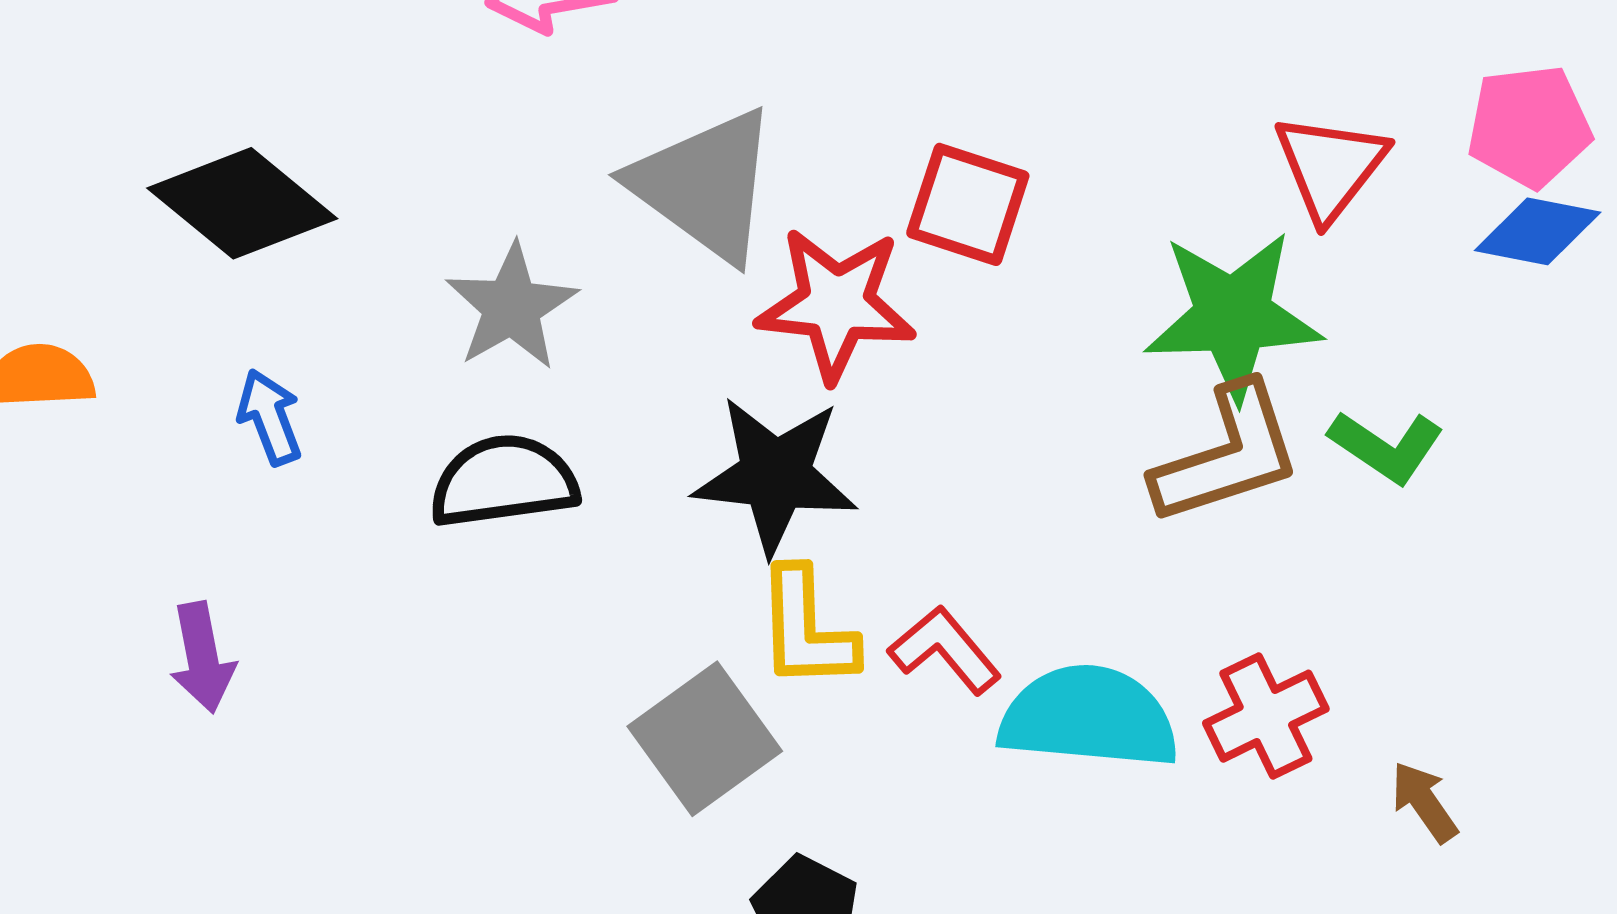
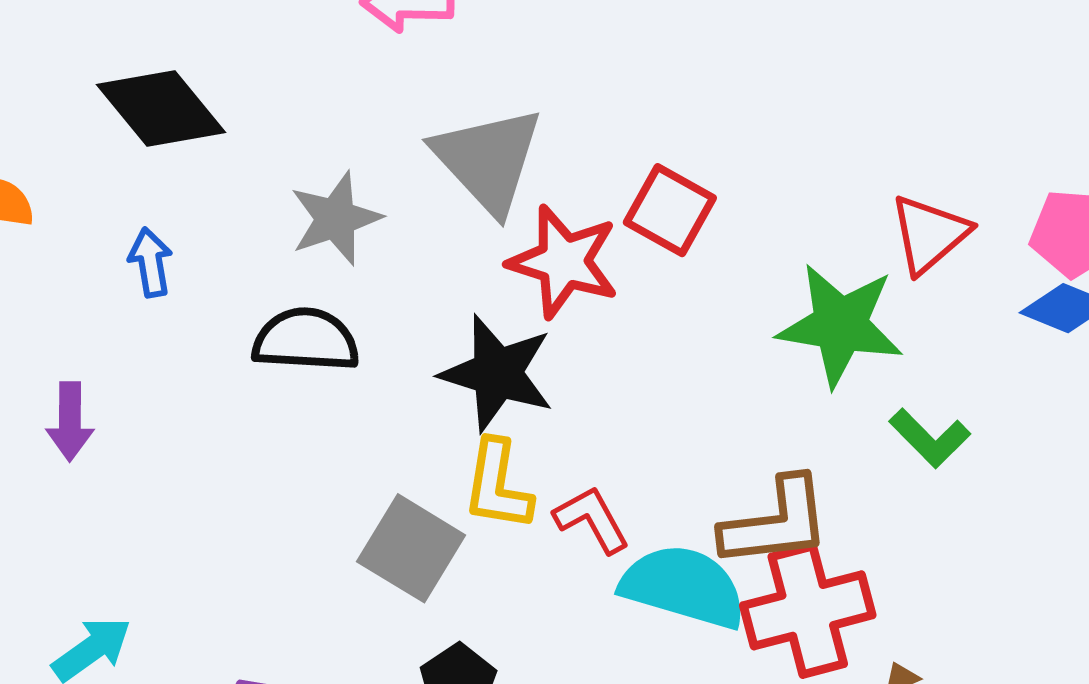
brown L-shape: (1227, 454) -> (776, 523), moved
red cross: (1266, 716) -> (808, 610), size x1.5
gray square: (705, 739) -> (411, 548), turned -34

